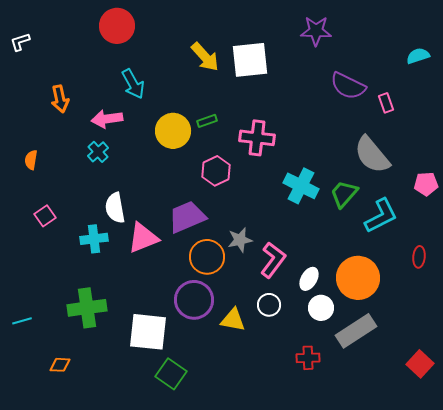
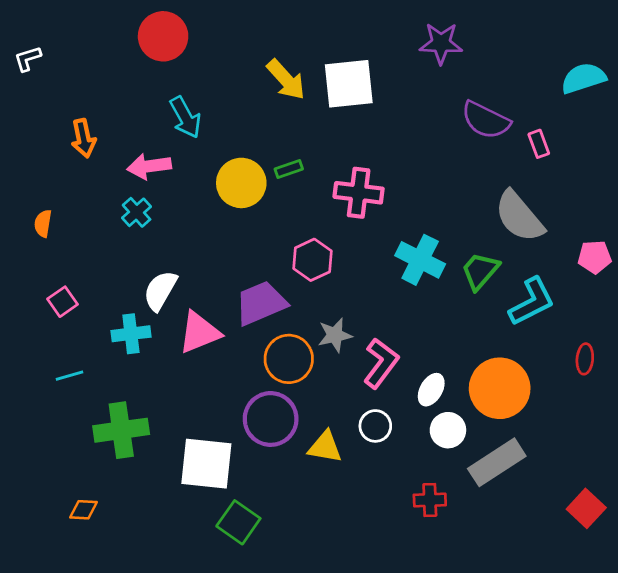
cyan semicircle: (418, 56) -> (583, 78), size x1.4
pink hexagon: (216, 171) -> (312, 260), moved
white semicircle: (115, 208) -> (160, 290), turned 40
cyan line: (22, 321) -> (69, 376), moved

